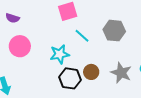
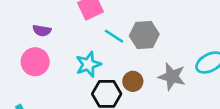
purple semicircle: (12, 18) -> (42, 31), moved
gray hexagon: (114, 31) -> (144, 35), moved

